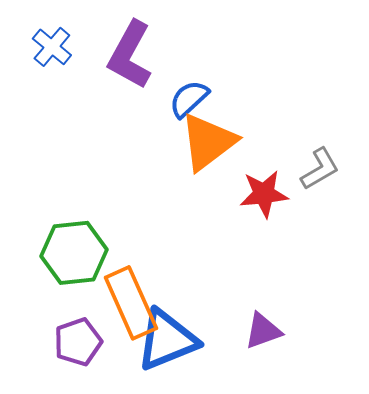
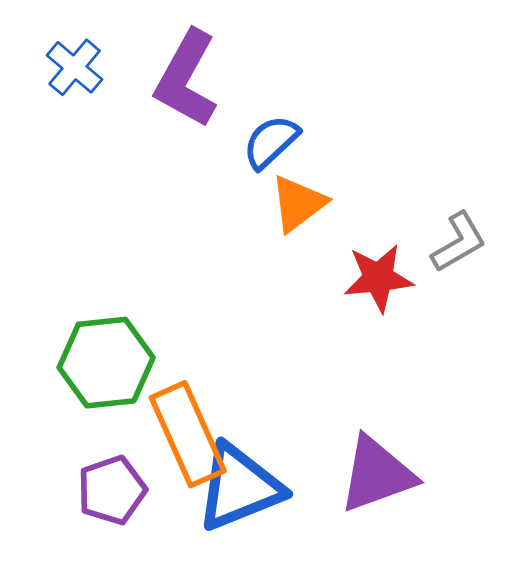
orange triangle: (208, 142) -> (298, 203), size x0.7
purple triangle: (263, 331) -> (377, 474), size x1.5

